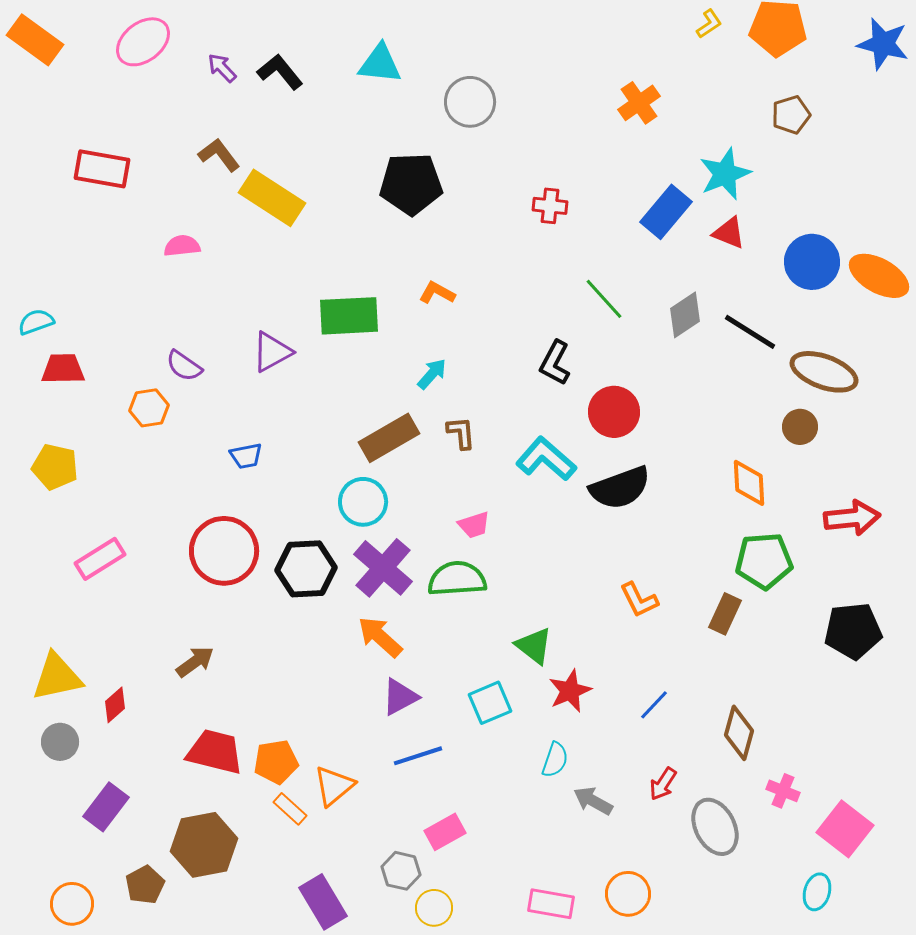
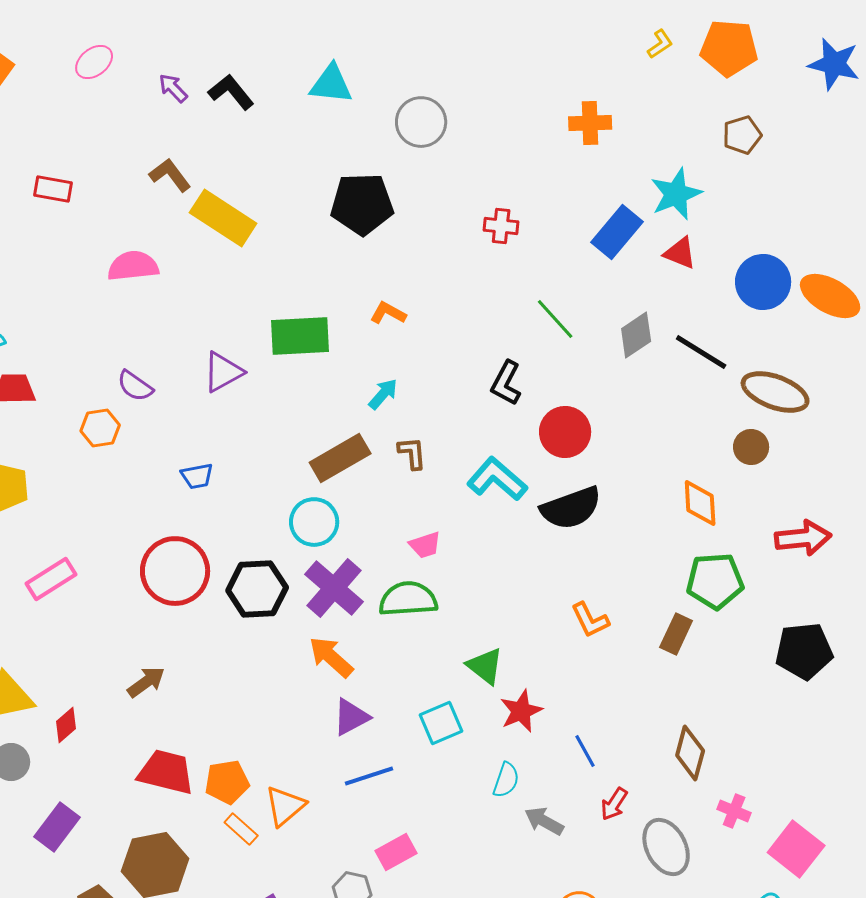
pink ellipse: (143, 42) -> (94, 62), size x0.7
orange cross: (639, 103) -> (590, 123), turned 33
red rectangle: (102, 169) -> (53, 189), size x0.7
pink semicircle: (182, 246) -> (133, 266), size x1.4
blue line: (654, 705) -> (585, 751), moved, turned -72

